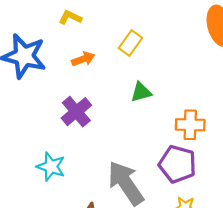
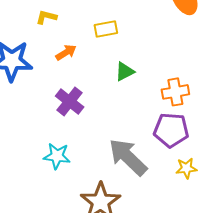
yellow rectangle: (130, 43) -> (106, 29), turned 55

